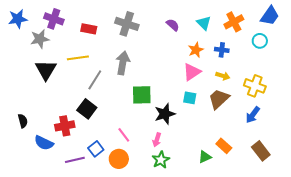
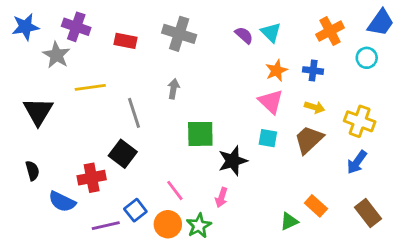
cyan triangle: (204, 23) -> (271, 32), moved
gray star: (40, 39) -> (56, 55), turned -30
yellow line: (78, 58) -> (90, 87), moved
gray arrow: (123, 63) -> (173, 89), size x0.6
black triangle: (46, 70) -> (38, 111), moved
pink triangle: (192, 72) -> (271, 102), turned -42
gray line: (95, 80) -> (134, 113), turned -50
green star: (161, 160) -> (199, 226), moved

